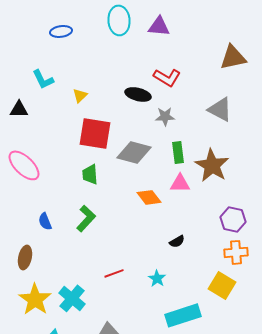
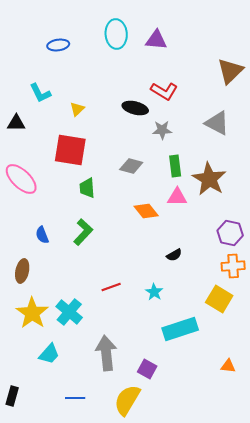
brown triangle: (233, 57) -> (230, 71), turned -32
red square: (95, 133) -> (70, 150), moved
gray diamond: (134, 152) -> (131, 166), size x0.7

